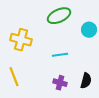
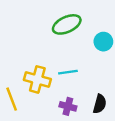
yellow cross: (21, 40) -> (37, 79), moved

